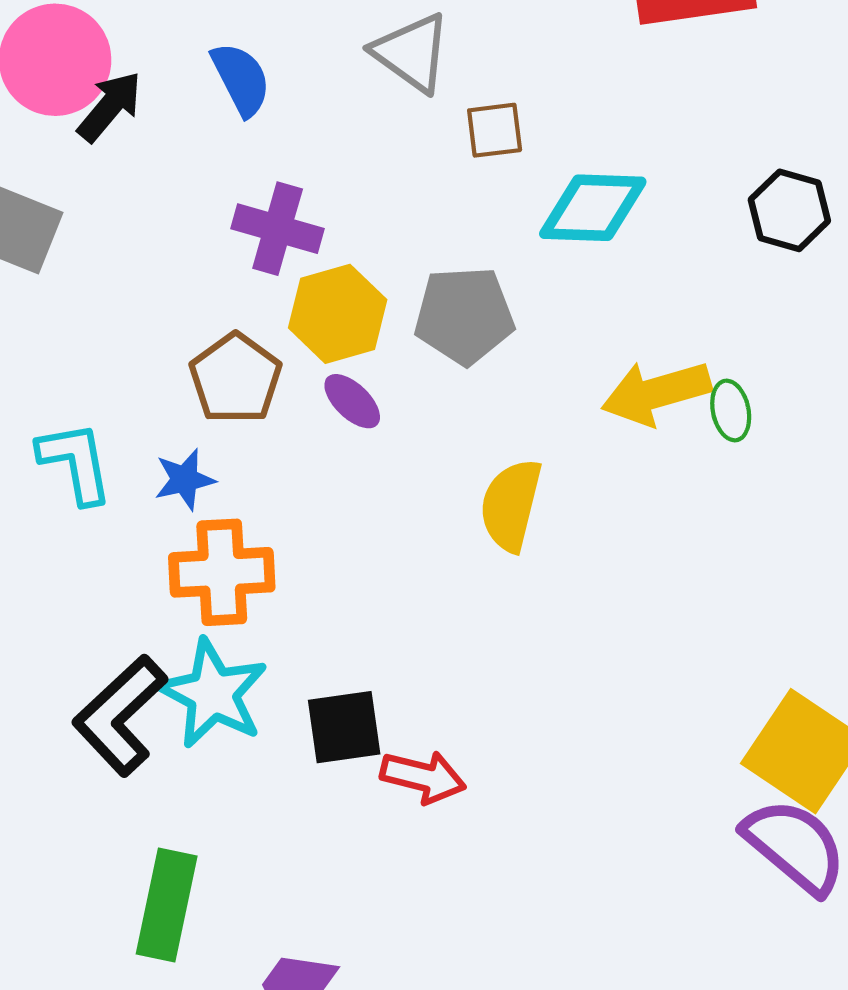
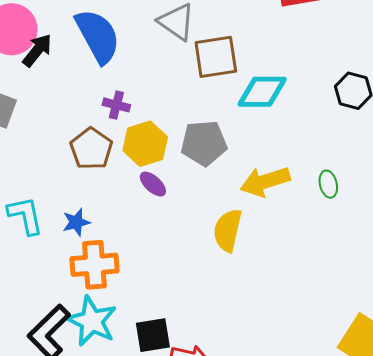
blue semicircle: (241, 79) -> (98, 36), size x1.6
brown square: (495, 130) -> (216, 57), size x1.6
purple cross: (278, 229) -> (116, 105), size x0.7
brown pentagon: (236, 378) -> (91, 149), moved
yellow arrow: (656, 393) -> (265, 182), moved

